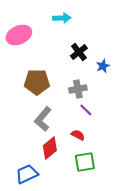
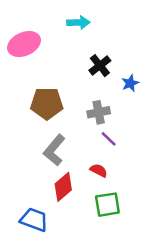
blue trapezoid: (27, 174) -> (34, 220), turned 45

